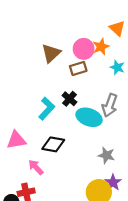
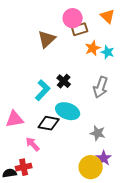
orange star: (101, 47) -> (93, 48), moved
pink circle: (84, 49) -> (73, 18), moved
brown rectangle: (78, 68) -> (80, 29), moved
cyan ellipse: (89, 117) -> (68, 111), moved

